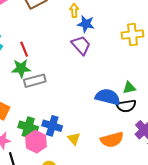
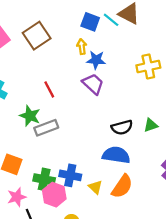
red line: (24, 49) -> (49, 89), moved
green star: (21, 68) -> (30, 116), turned 30
blue semicircle: (108, 97) -> (116, 155), moved
black semicircle: (126, 106) -> (122, 127), moved
orange semicircle: (112, 140) -> (122, 186), moved, turned -35

